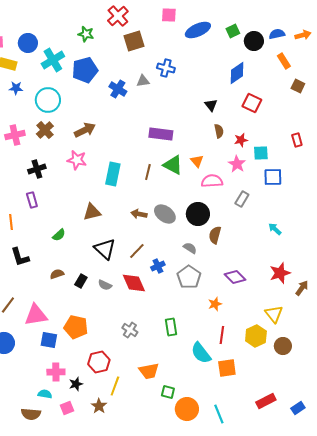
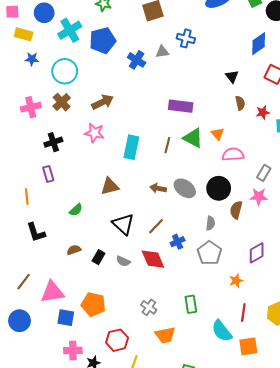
pink star: (237, 164) -> (259, 197), moved, turned -30
gray semicircle: (190, 248) -> (210, 223), turned 64
purple diamond: (235, 277) -> (257, 253), turned -75
orange trapezoid: (149, 371) -> (165, 335), moved

